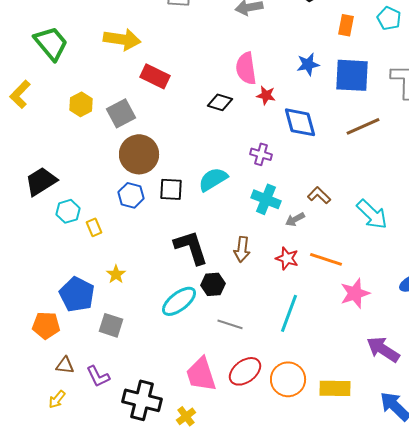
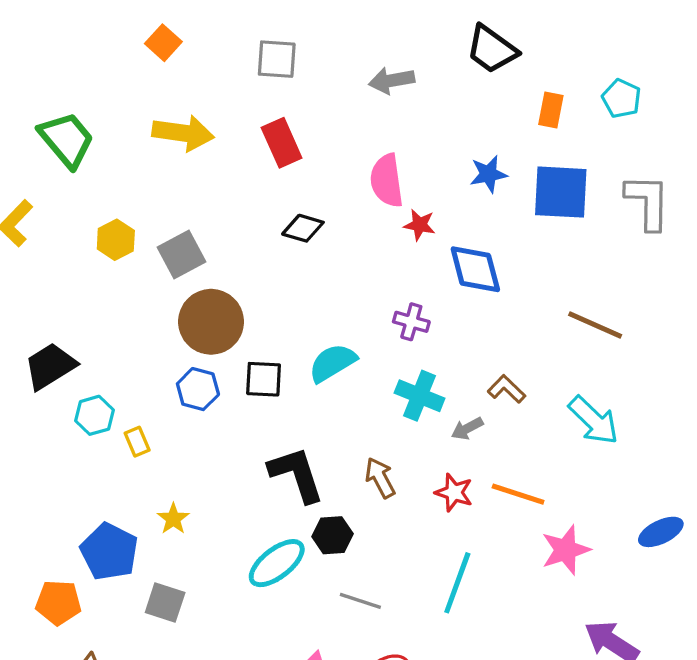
red rectangle: (155, 76) -> (282, 143), moved, turned 40
black diamond: (220, 102) -> (303, 228), moved
brown line: (363, 126) -> (595, 325), moved, turned 48
brown arrow: (242, 249) -> (380, 478), turned 145

